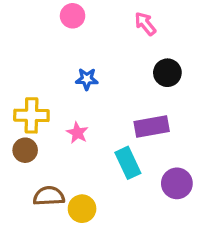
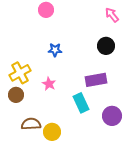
pink arrow: (145, 24) -> (112, 15), moved
yellow cross: (31, 115) -> (20, 73), turned -30

